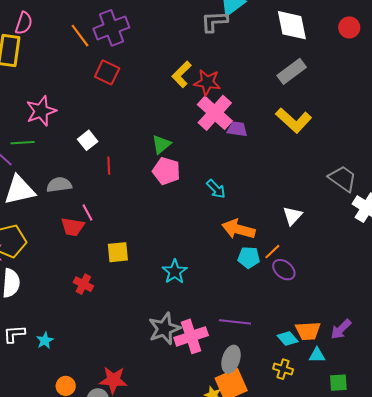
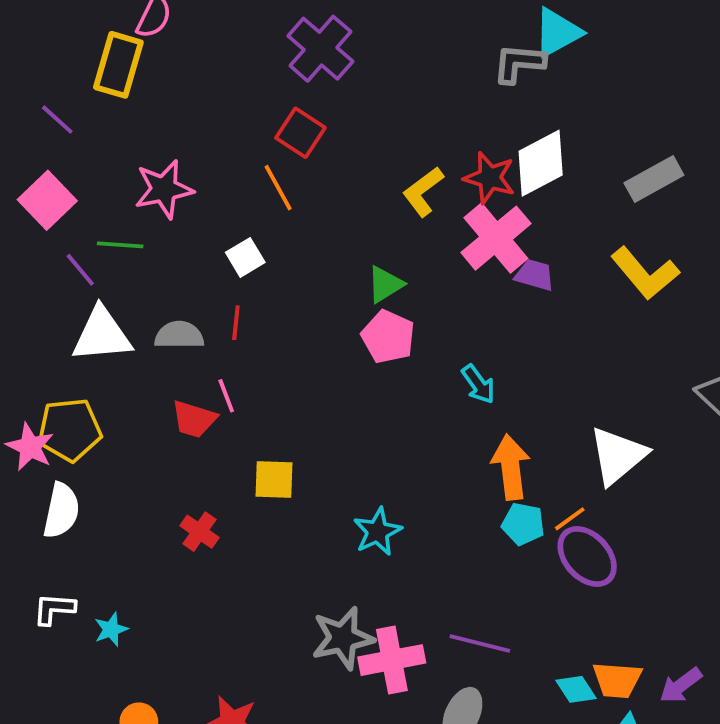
white diamond: (292, 25) -> (541, 163), moved, turned 66
purple cross: (111, 28) -> (320, 49), turned -36
orange line: (80, 36) -> (278, 188), moved
yellow L-shape: (182, 74) -> (423, 192), moved
red line: (109, 166) -> (236, 323), moved
white triangle: (292, 216) -> (618, 456), size x1.6
orange arrow: (238, 229) -> (511, 467), turned 60
purple ellipse: (284, 270) -> (587, 556), size x1.4

